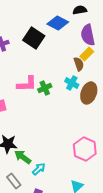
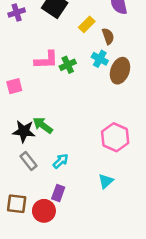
yellow rectangle: (87, 54) -> (87, 24), moved
green arrow: (23, 157) -> (43, 125), moved
gray rectangle: (14, 181) -> (29, 161), moved

